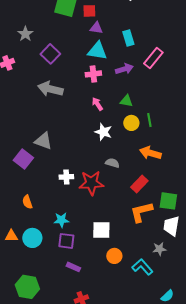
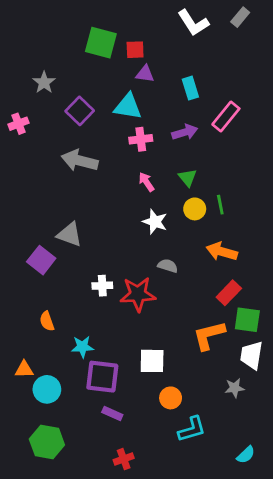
cyan triangle: (97, 51) -> (128, 107), moved
green triangle: (126, 101) -> (188, 178), turned 40
red rectangle: (139, 184) -> (229, 293), moved
cyan star: (61, 220) -> (82, 347), moved
cyan circle: (32, 238) -> (47, 389), moved
purple square: (66, 241) -> (102, 377), size x1.4
cyan L-shape: (142, 267) -> (192, 429), moved, turned 115

